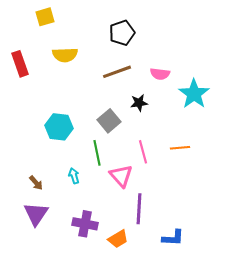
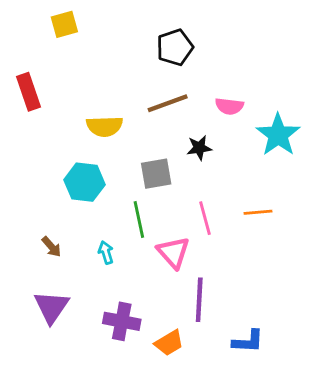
yellow semicircle: (65, 55) -> (105, 126), moved
gray square: (109, 121) -> (156, 174), turned 30
brown arrow: (36, 183) -> (51, 247), moved

